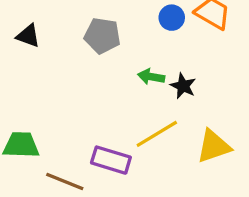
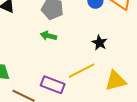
green arrow: (151, 77) -> (48, 36), moved

